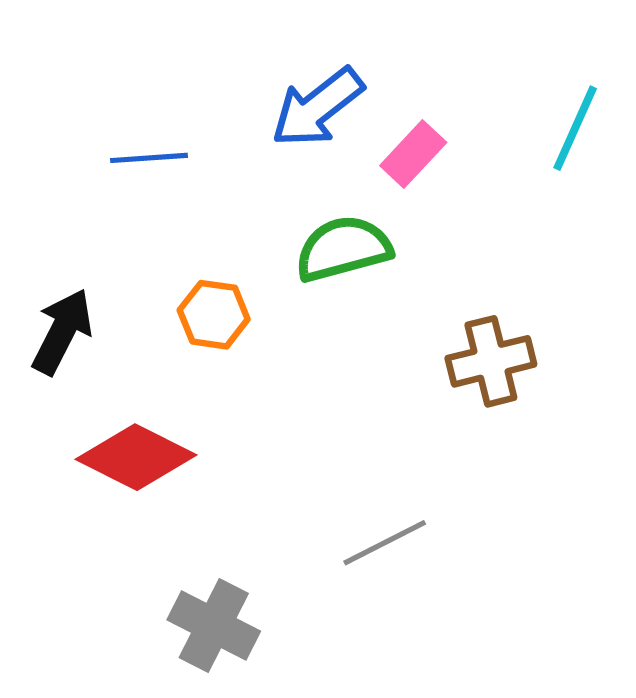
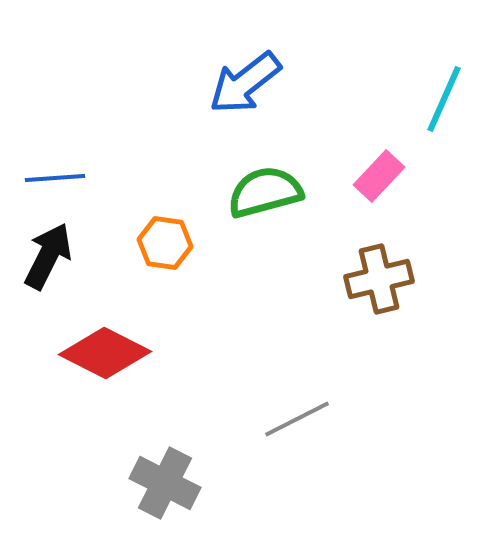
pink rectangle: (413, 154) -> (379, 176), moved
blue line: (149, 158) -> (55, 178), moved

